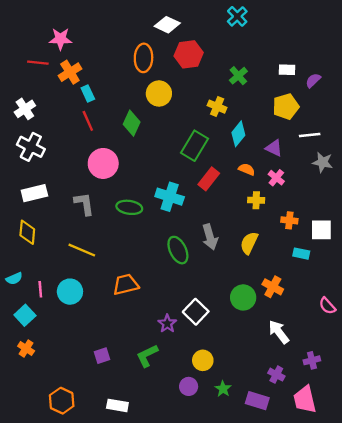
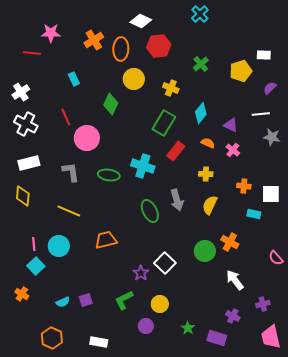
white rectangle: (287, 70) -> (264, 55), moved
orange cross: (70, 72) -> (94, 40), moved
purple semicircle: (313, 80) -> (270, 88), moved
yellow cross: (217, 107) -> (171, 88), moved
yellow pentagon: (286, 107) -> (241, 71), moved
red line: (88, 121) -> (66, 117), moved
yellow cross: (256, 200) -> (206, 174), moved
cyan semicircle: (14, 279) -> (63, 302), moved
cyan square: (25, 315) -> (36, 266), moved
yellow circle: (203, 360) -> (160, 304), moved
purple circle: (189, 386) -> (146, 326), moved
pink trapezoid: (305, 399) -> (271, 337), moved

